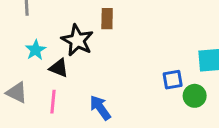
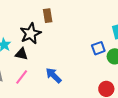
black star: (77, 40) -> (31, 34), turned 30
pink line: (53, 102) -> (22, 77), turned 42

